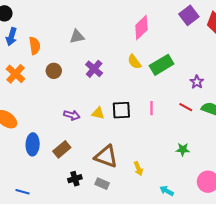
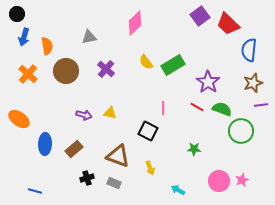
pink diamond: (141, 27) -> (135, 23), moved
brown circle: (54, 71) -> (66, 71), size x1.6
purple star: (197, 82) -> (208, 82), size x1.6
black square: (121, 110) -> (148, 131), moved, turned 30

